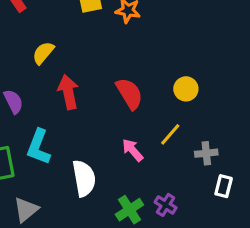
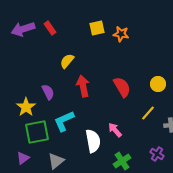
cyan L-shape: (38, 147) -> (64, 121), turned 45
pink arrow: (133, 150) -> (115, 130), moved
purple cross: (166, 205) -> (157, 154), moved

